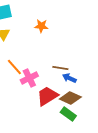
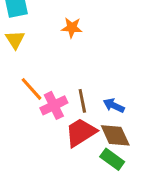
brown line: (60, 68) -> (82, 101), moved, turned 70
brown diamond: (70, 98) -> (115, 135), turned 40

